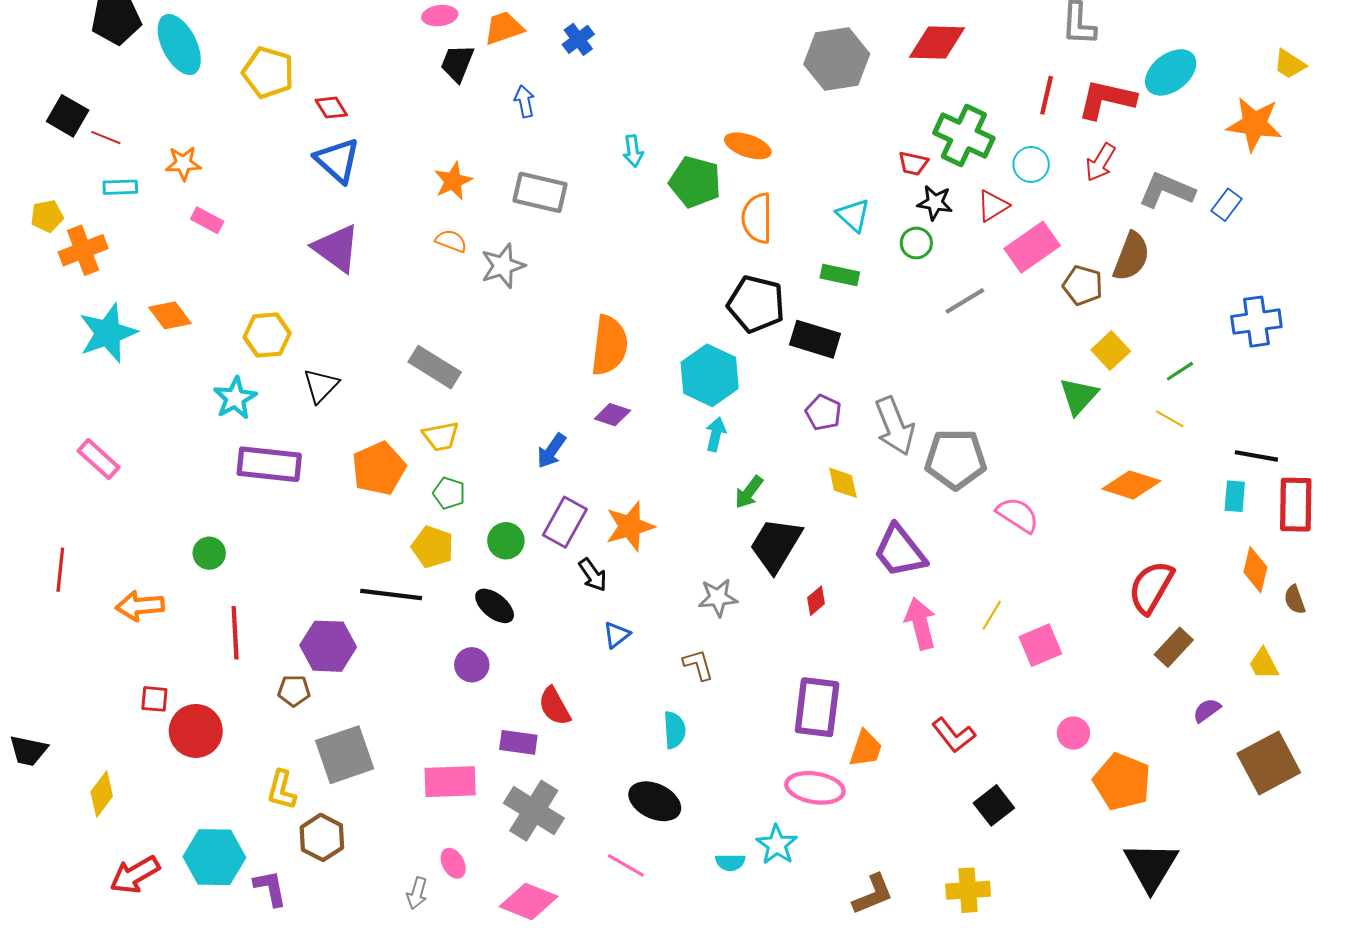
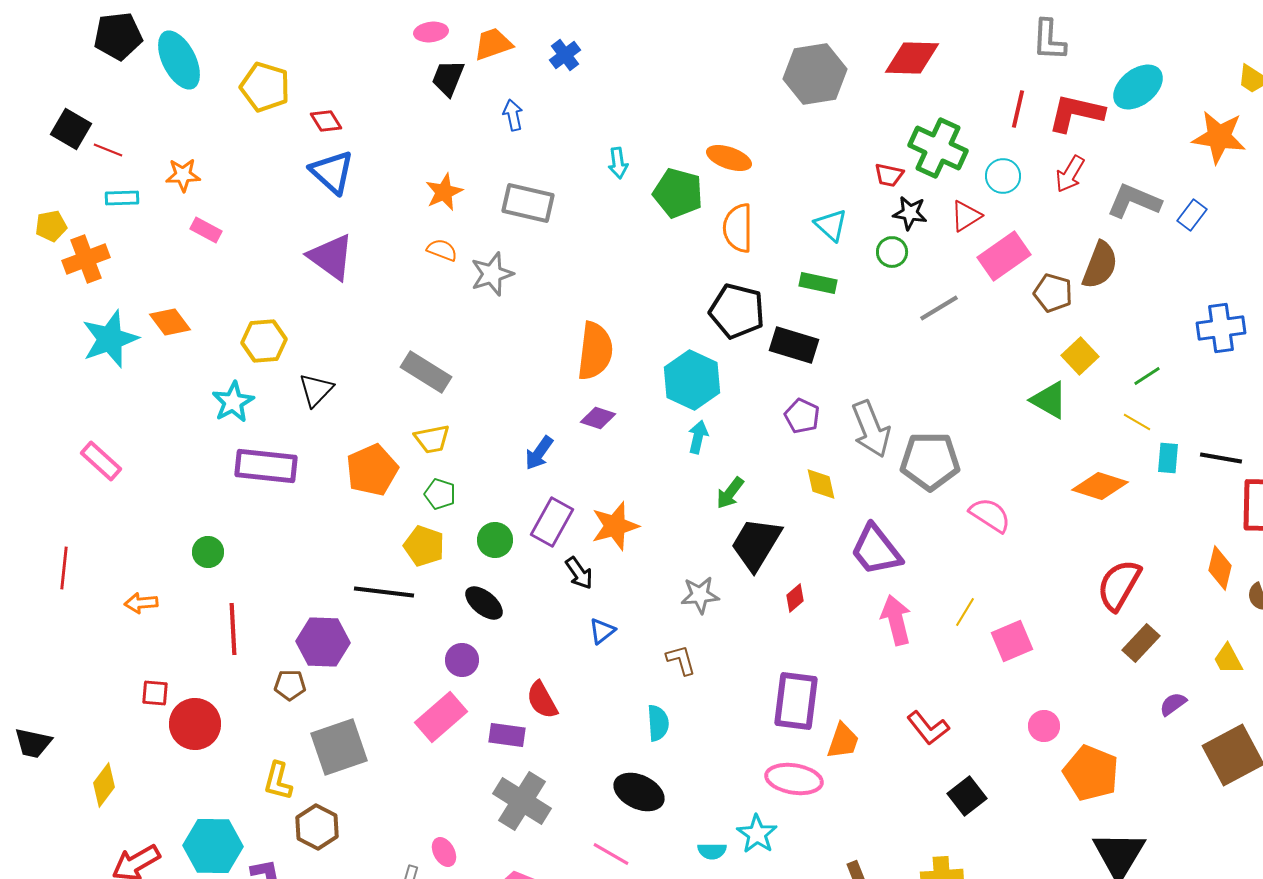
green triangle: (1079, 396) -> (1049, 400), turned -42
cyan rectangle: (1235, 496) -> (1168, 458), moved
orange arrow: (140, 606) -> (141, 603), size x0.7
pink rectangle: (450, 782) -> (441, 717), moved, turned -39

